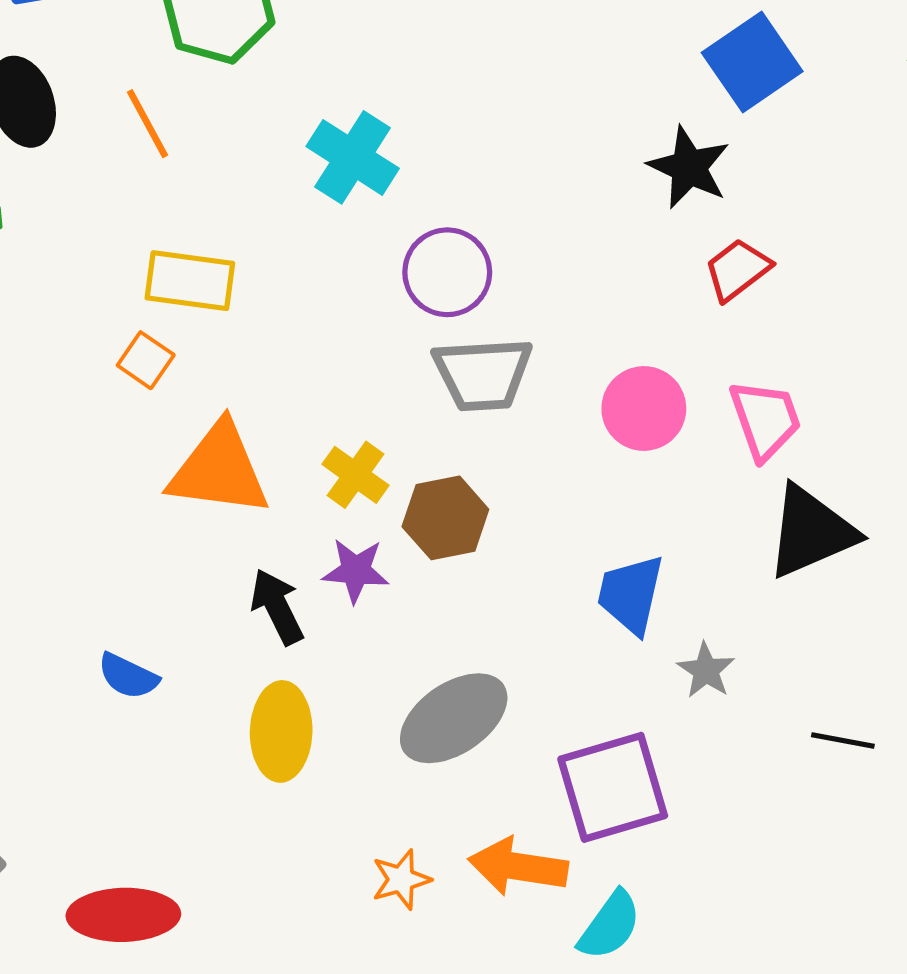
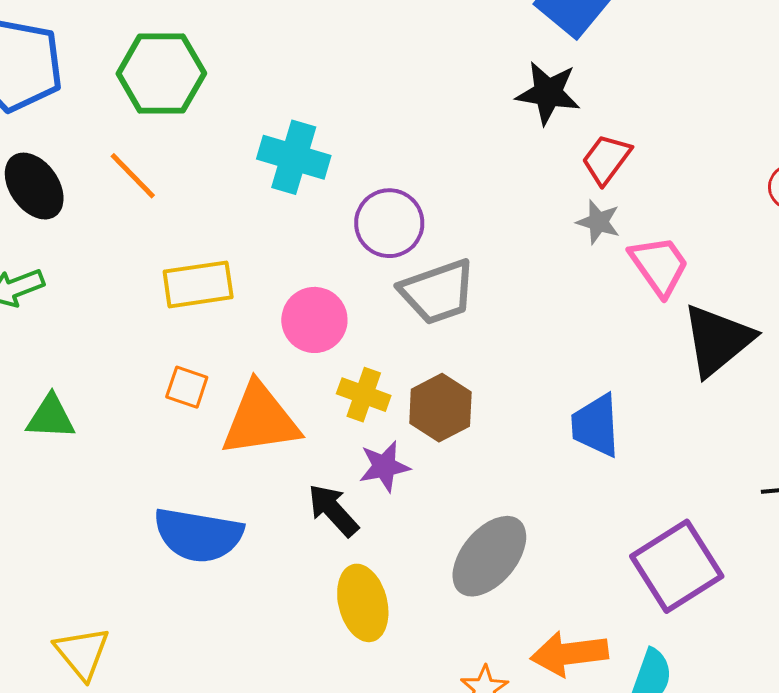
orange square: (146, 360) -> (187, 387), moved
pink circle: (644, 409) -> (314, 320), moved
gray star: (706, 670) -> (598, 222), moved
blue semicircle: (128, 676) -> (198, 535), moved, size x1.8
purple square: (613, 787) -> (677, 566), moved

